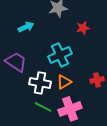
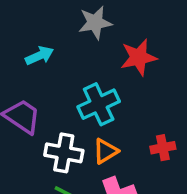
red star: (83, 28) -> (139, 57), size x1.5

